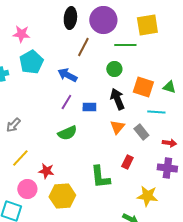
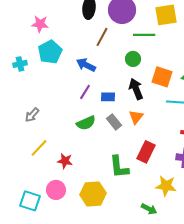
gray rectangle: (141, 132) -> (114, 122), moved
red rectangle: (127, 162) -> (146, 152), size x1.5
pink circle: (27, 189) -> (56, 190), moved
yellow hexagon: (62, 196) -> (93, 194), moved

